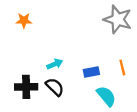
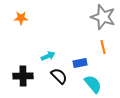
orange line: (122, 67) -> (103, 47), moved
black semicircle: (55, 87) -> (59, 76), moved

